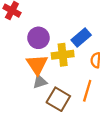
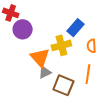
purple circle: (38, 38) -> (23, 29), moved

